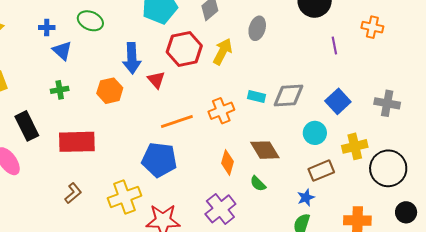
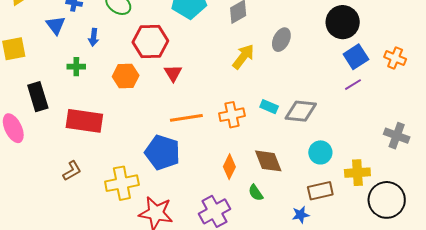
purple line: (334, 45) -> (353, 85), moved, turned 60
red hexagon: (184, 49) -> (150, 41), moved
blue triangle: (62, 51) -> (56, 25), moved
blue arrow: (132, 58) -> (94, 37), moved, size x0.6
blue square: (338, 101) -> (356, 57), moved

